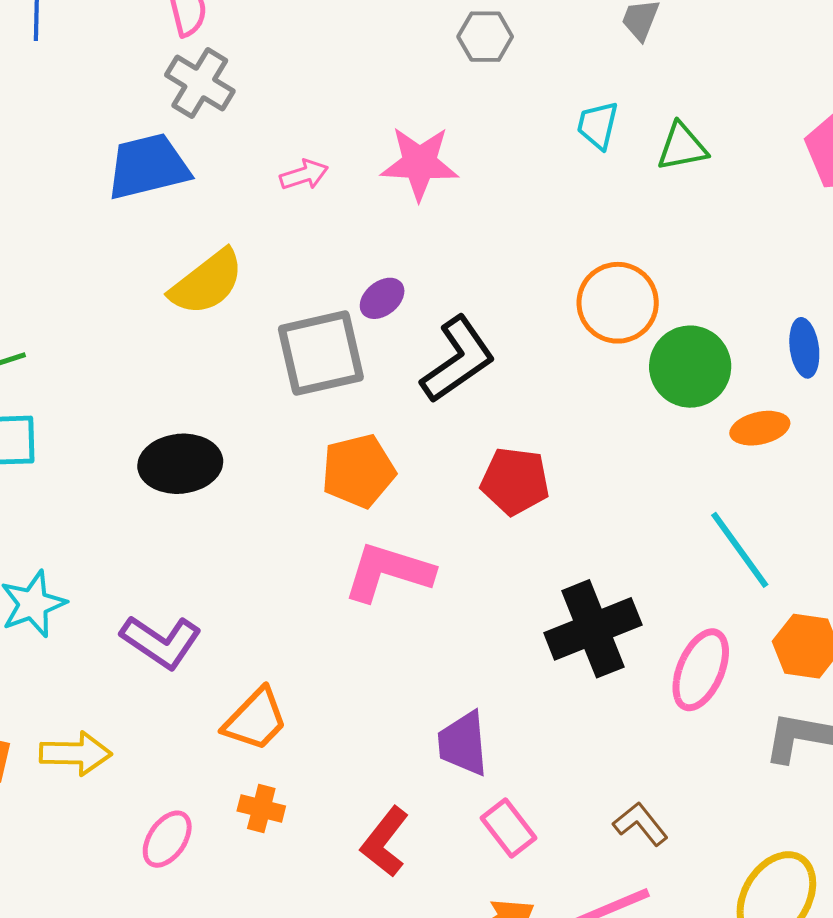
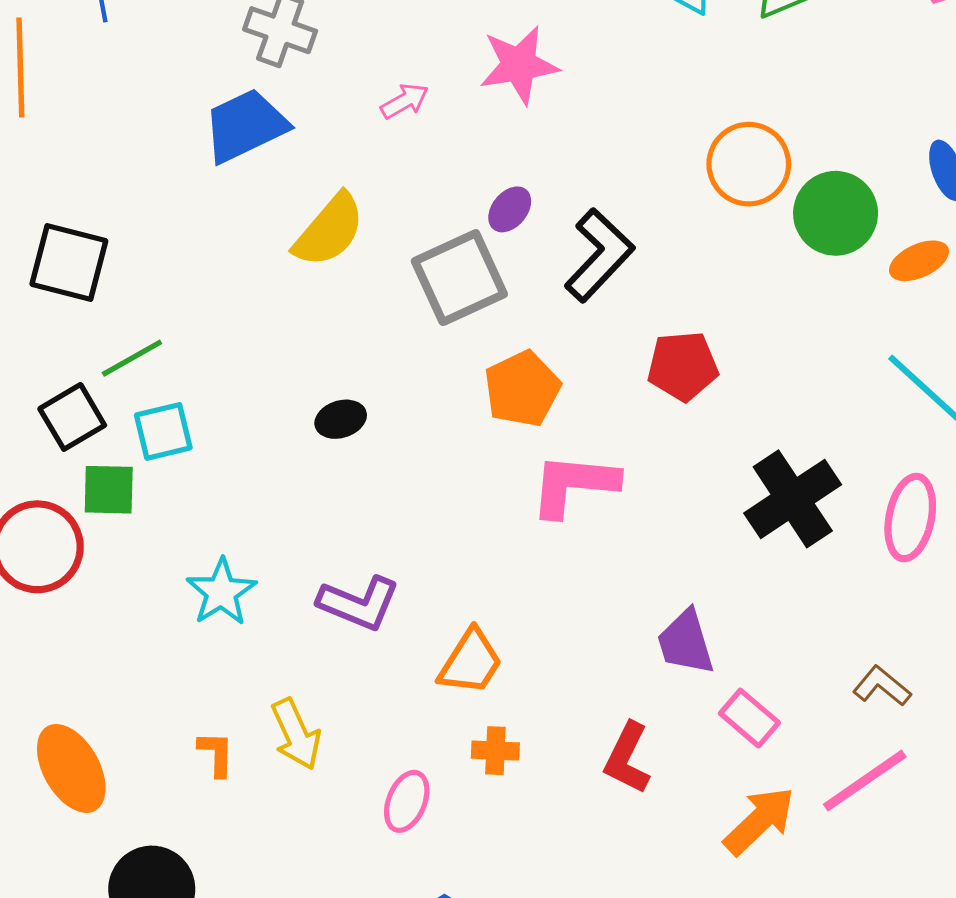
black ellipse: (180, 464) -> (341, 419), size x0.6
yellow arrow: (76, 753) -> (296, 734), turned 76

